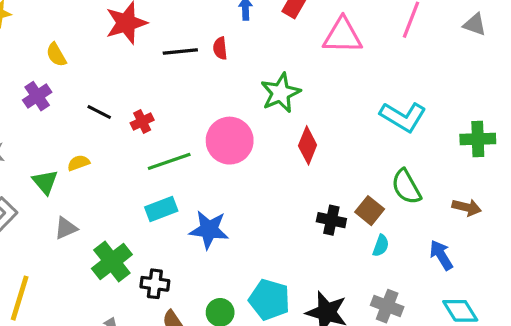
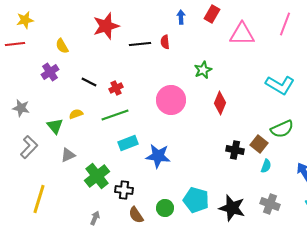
green star: (281, 93) -> (203, 70), size x0.7
green line: (169, 161) -> (115, 115), moved
green semicircle: (406, 187) -> (282, 129), turned -85

